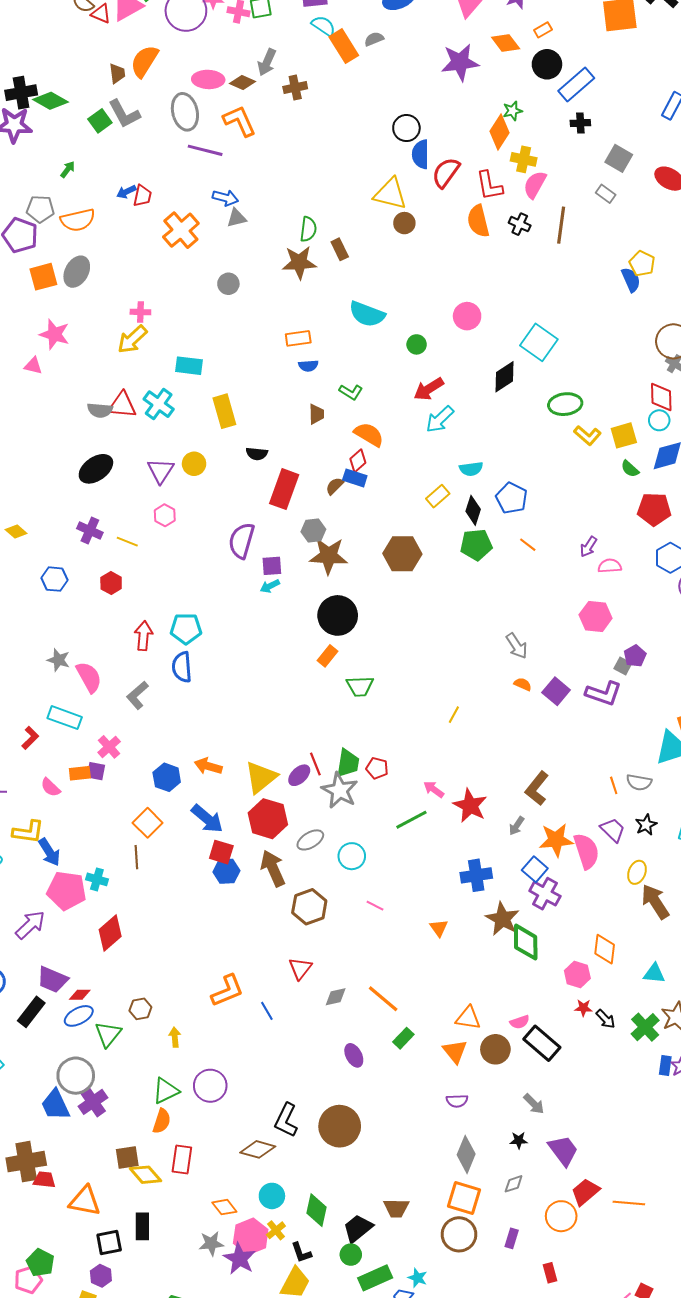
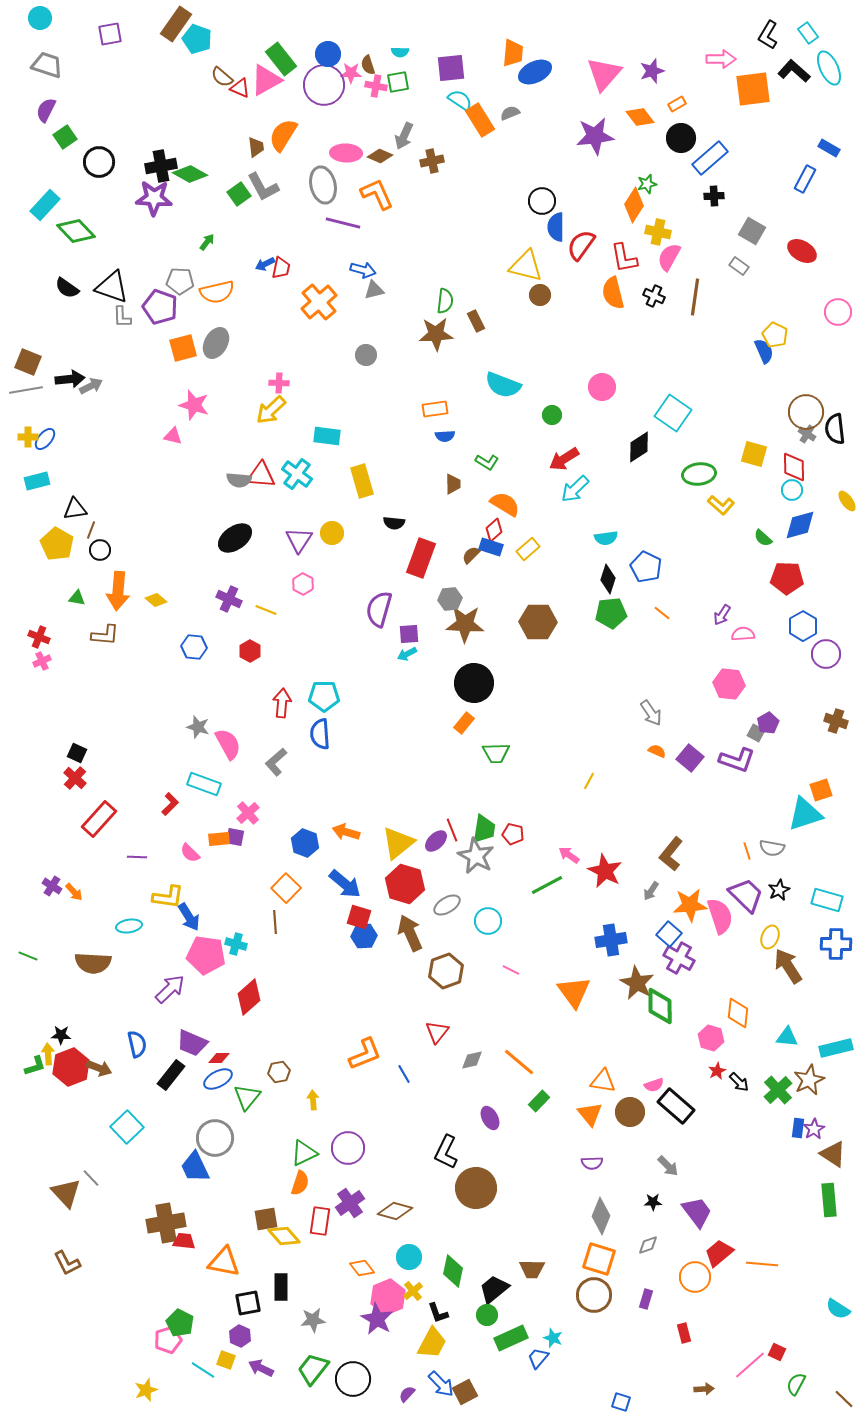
yellow square: (624, 435) -> (754, 454), moved, turned 32
yellow rectangle: (438, 496) -> (528, 549), moved
purple trapezoid: (613, 830) -> (746, 895), size x1.4
orange triangle: (439, 928) -> (574, 992), size x1.8
red star: (583, 1008) -> (717, 1071), turned -30
purple cross: (93, 1102) -> (350, 1203), moved
black L-shape: (286, 1120) -> (446, 1152), moved
gray star: (211, 1243) -> (313, 1320), moved

